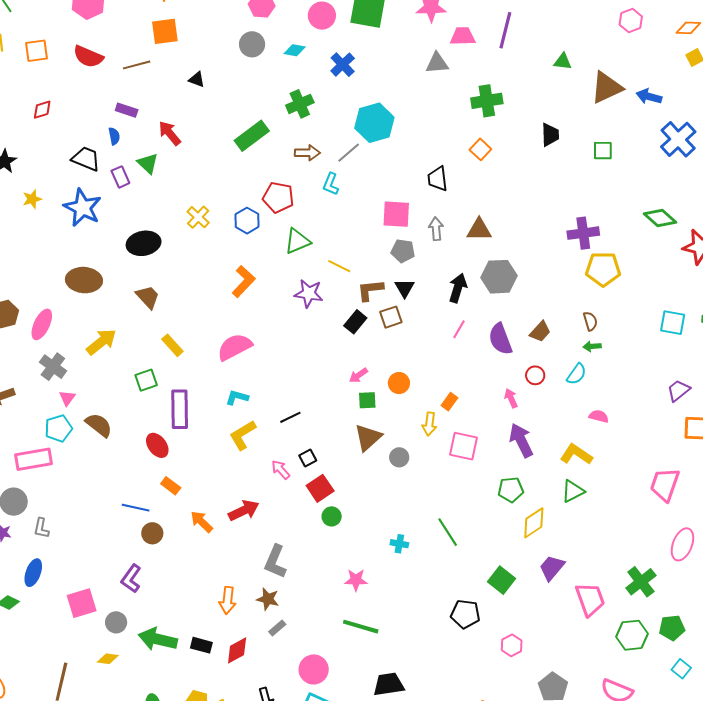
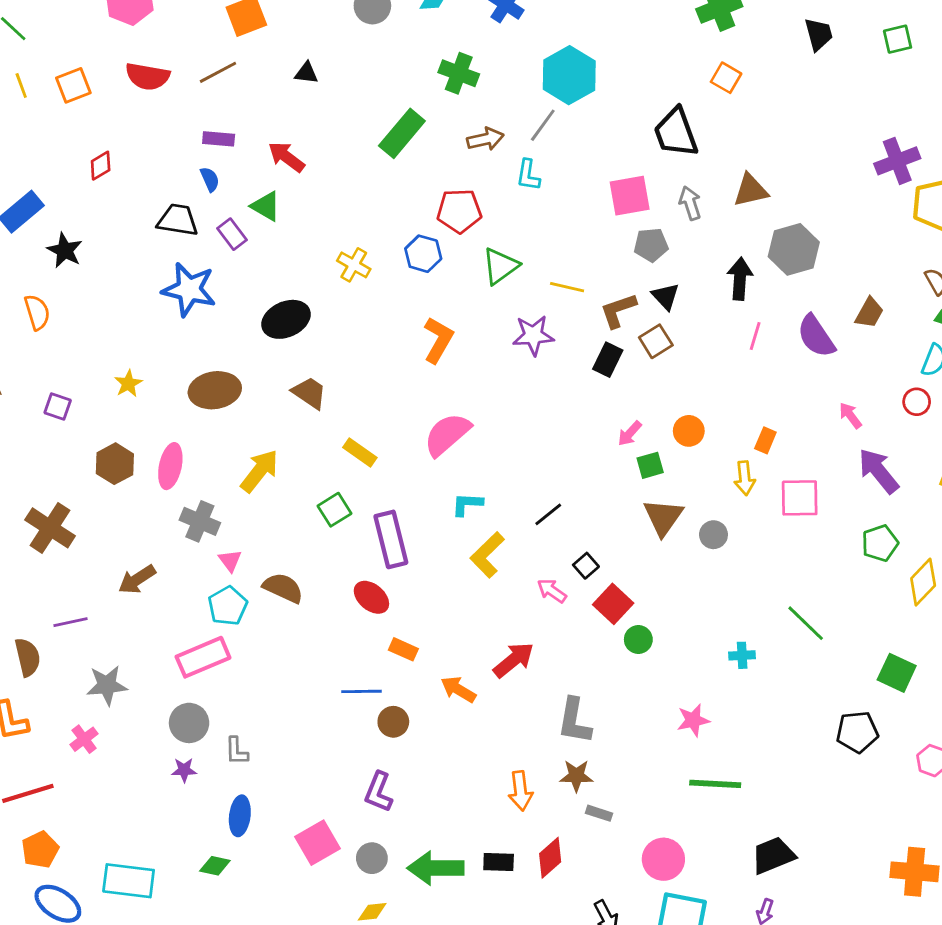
green cross: (300, 104) -> (459, 73), turned -32
black trapezoid: (438, 179) -> (676, 133), size x1.4
yellow star: (32, 199) -> (128, 384), moved
red circle: (535, 375) -> (917, 402), moved
gray rectangle: (277, 628) -> (599, 813), turned 72

